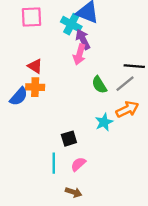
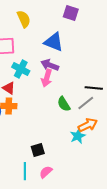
cyan cross: (71, 24) -> (21, 69), moved
purple arrow: (83, 39) -> (50, 65), turned -42
cyan star: (104, 122) -> (78, 136), moved

